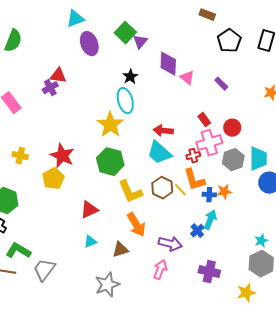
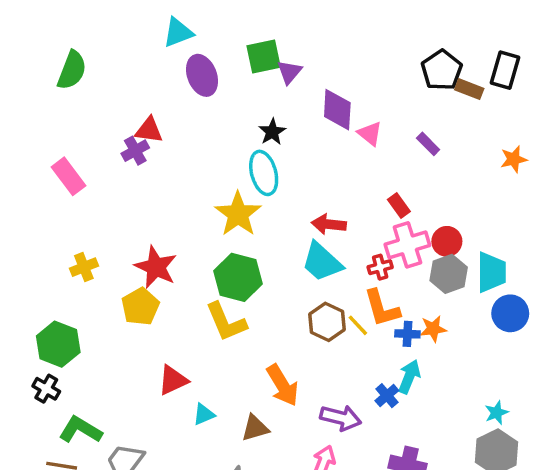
brown rectangle: (207, 15) -> (469, 89), moved
green square: (125, 33) -> (264, 57), turned 35
red circle: (232, 128) -> (447, 241), moved
yellow cross: (20, 156) -> (84, 267), turned -35
yellow L-shape: (130, 192) -> (226, 322), moved
red triangle: (89, 210) -> (173, 380), moved

